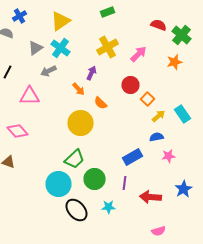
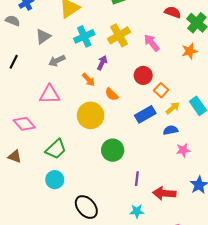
cyan cross: (60, 48) -> (84, 36), moved, turned 30
pink arrow: (138, 54) -> (152, 43), turned -84
pink triangle: (30, 96) -> (49, 94), moved
blue rectangle: (132, 157) -> (145, 114), moved
green trapezoid: (74, 159) -> (56, 149), moved
green circle: (94, 179) -> (113, 150), moved
cyan circle: (58, 184) -> (55, 180), moved, size x0.7
cyan star: (108, 207) -> (137, 211), moved

